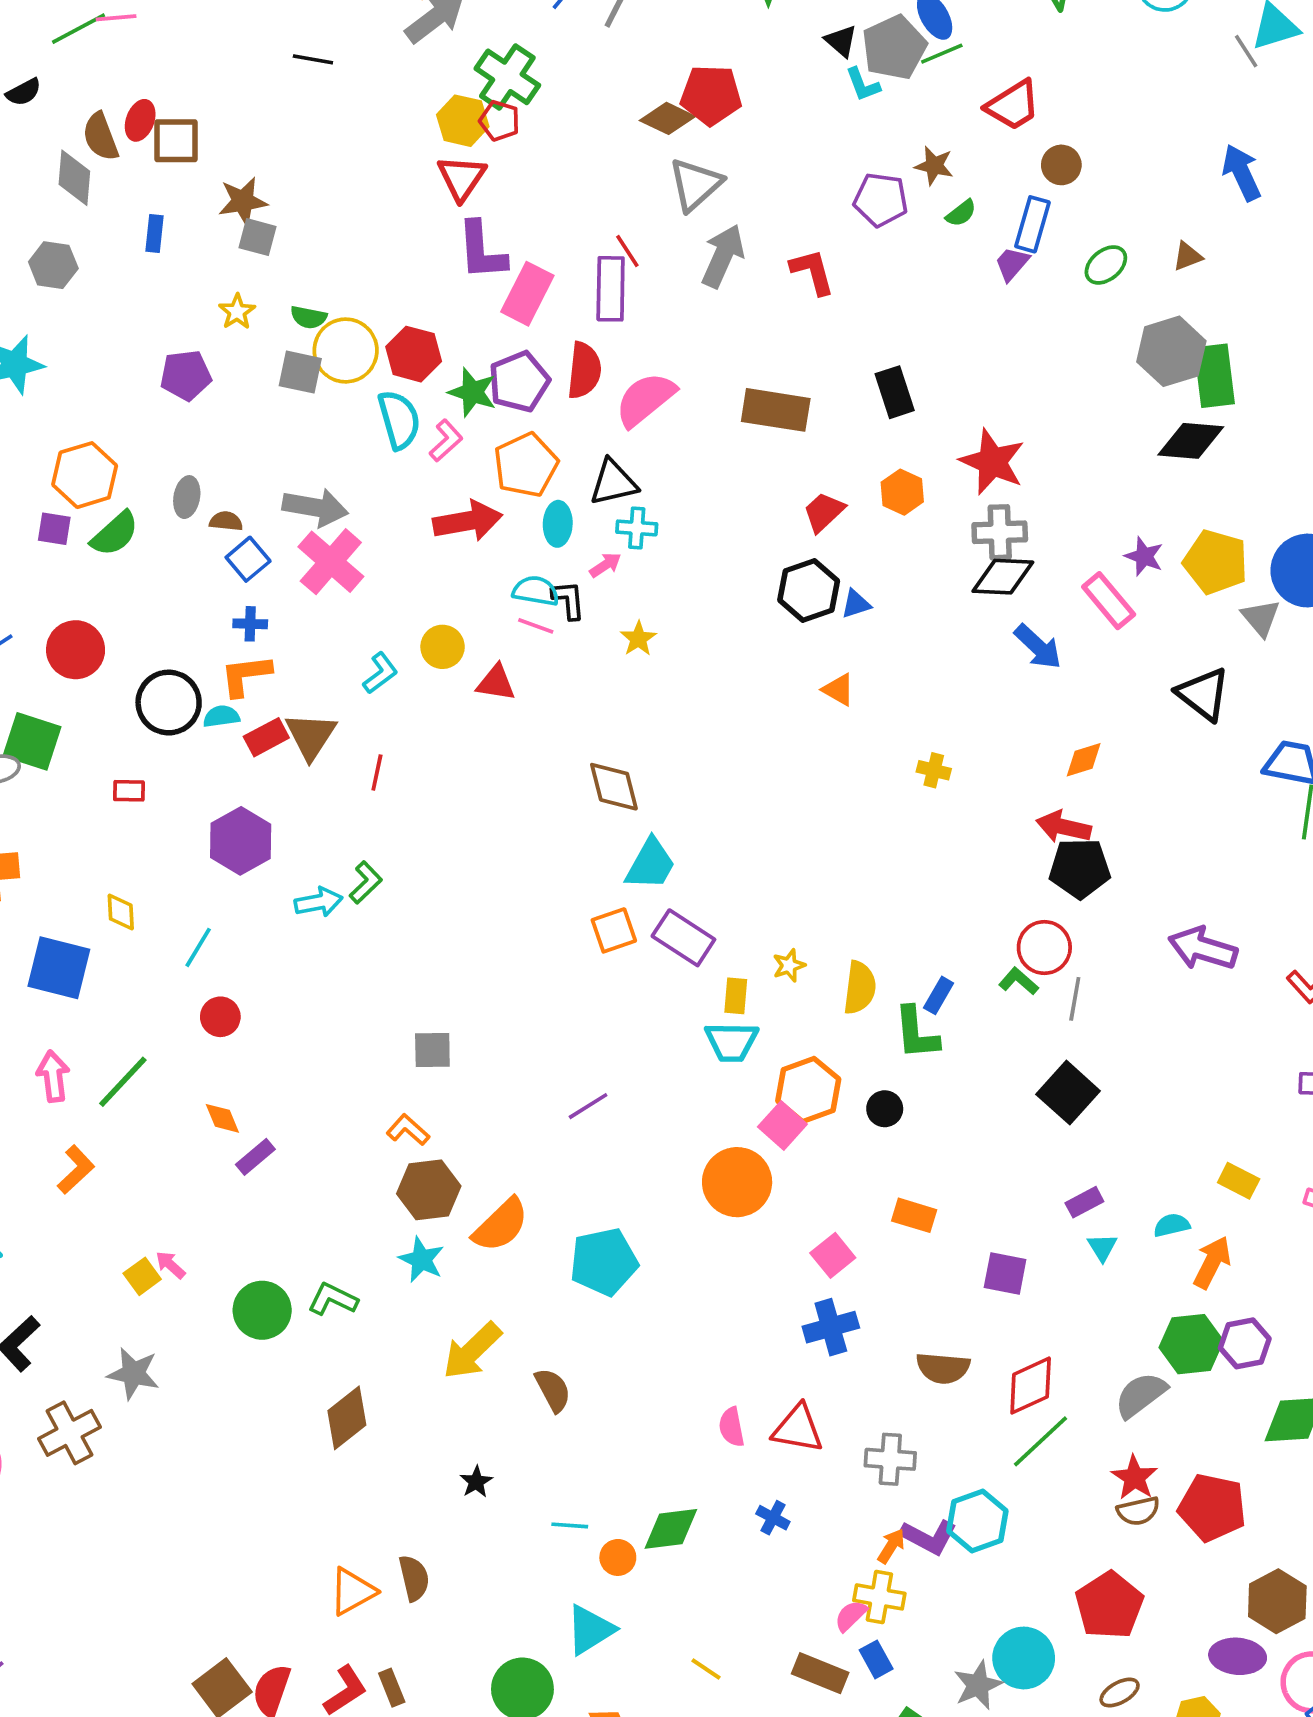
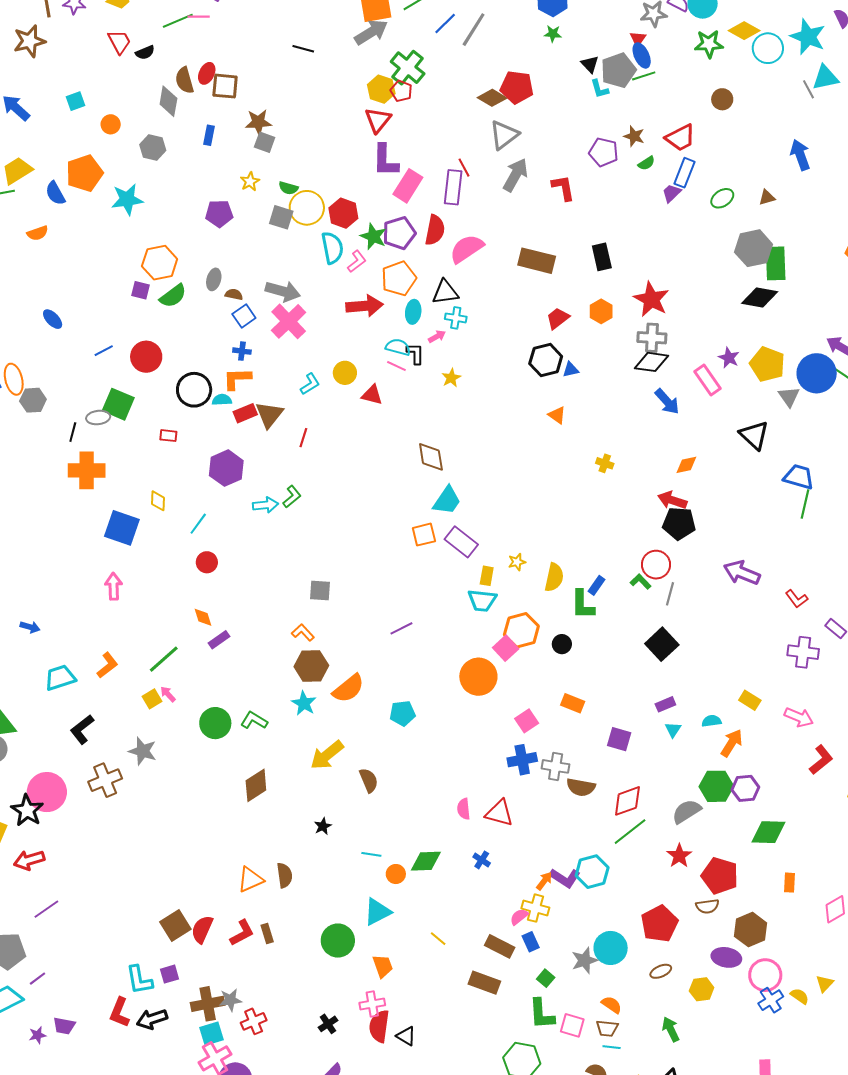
red trapezoid: (1013, 105) -> (680, 138), moved
brown circle: (1061, 165) -> (722, 99), moved
green line: (123, 1082) -> (164, 659), moved
orange L-shape: (76, 1170) -> (107, 665), moved
cyan pentagon: (604, 1262) -> (403, 713), size x0.7
gray cross: (890, 1459) -> (556, 766), moved
brown semicircle: (1138, 1511) -> (707, 906), moved

